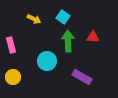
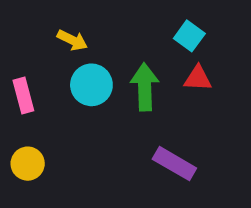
cyan square: (63, 17) -> (189, 36), moved
cyan circle: (47, 61) -> (91, 85), moved

